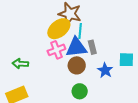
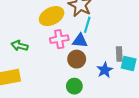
yellow ellipse: (59, 29) -> (52, 16), moved
blue triangle: (76, 47) -> (80, 41), size x0.7
gray rectangle: (92, 47) -> (119, 54), moved

